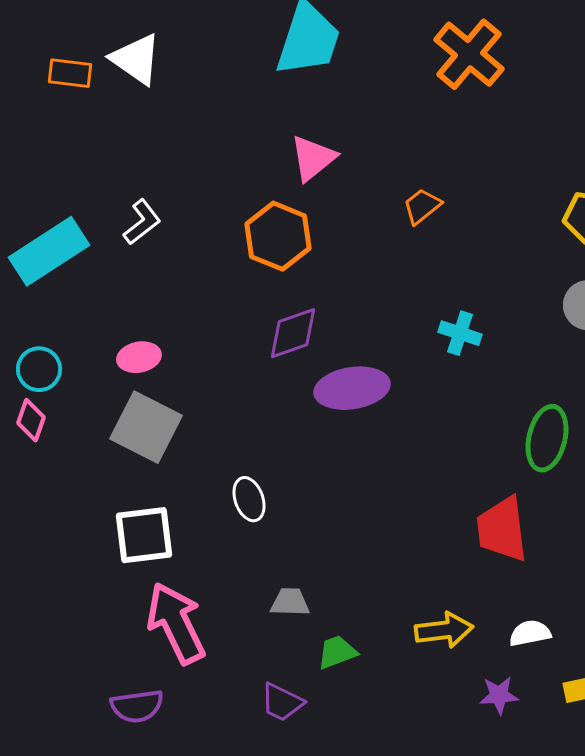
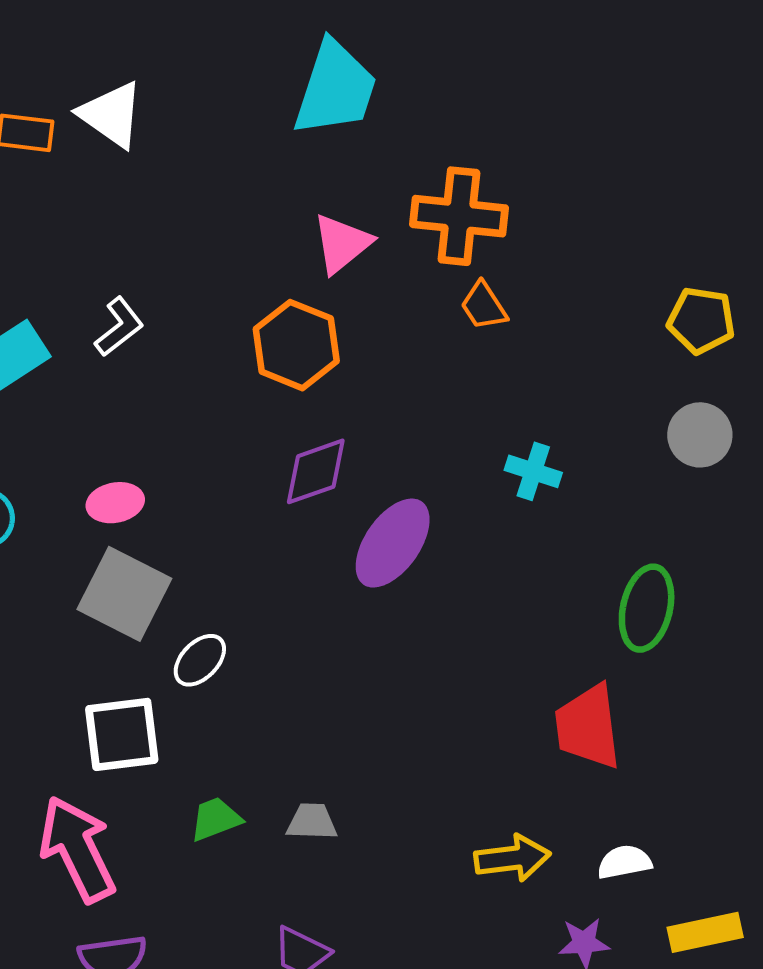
orange cross: (469, 54) -> (459, 216), moved, turned -34
orange trapezoid: (422, 206) -> (484, 306), turned -84
purple ellipse: (352, 388) -> (393, 543), turned -46
white ellipse: (249, 499) -> (200, 660), moved, turned 63
pink arrow: (176, 623) -> (77, 849), moved
green trapezoid: (337, 652) -> (215, 819), moved

